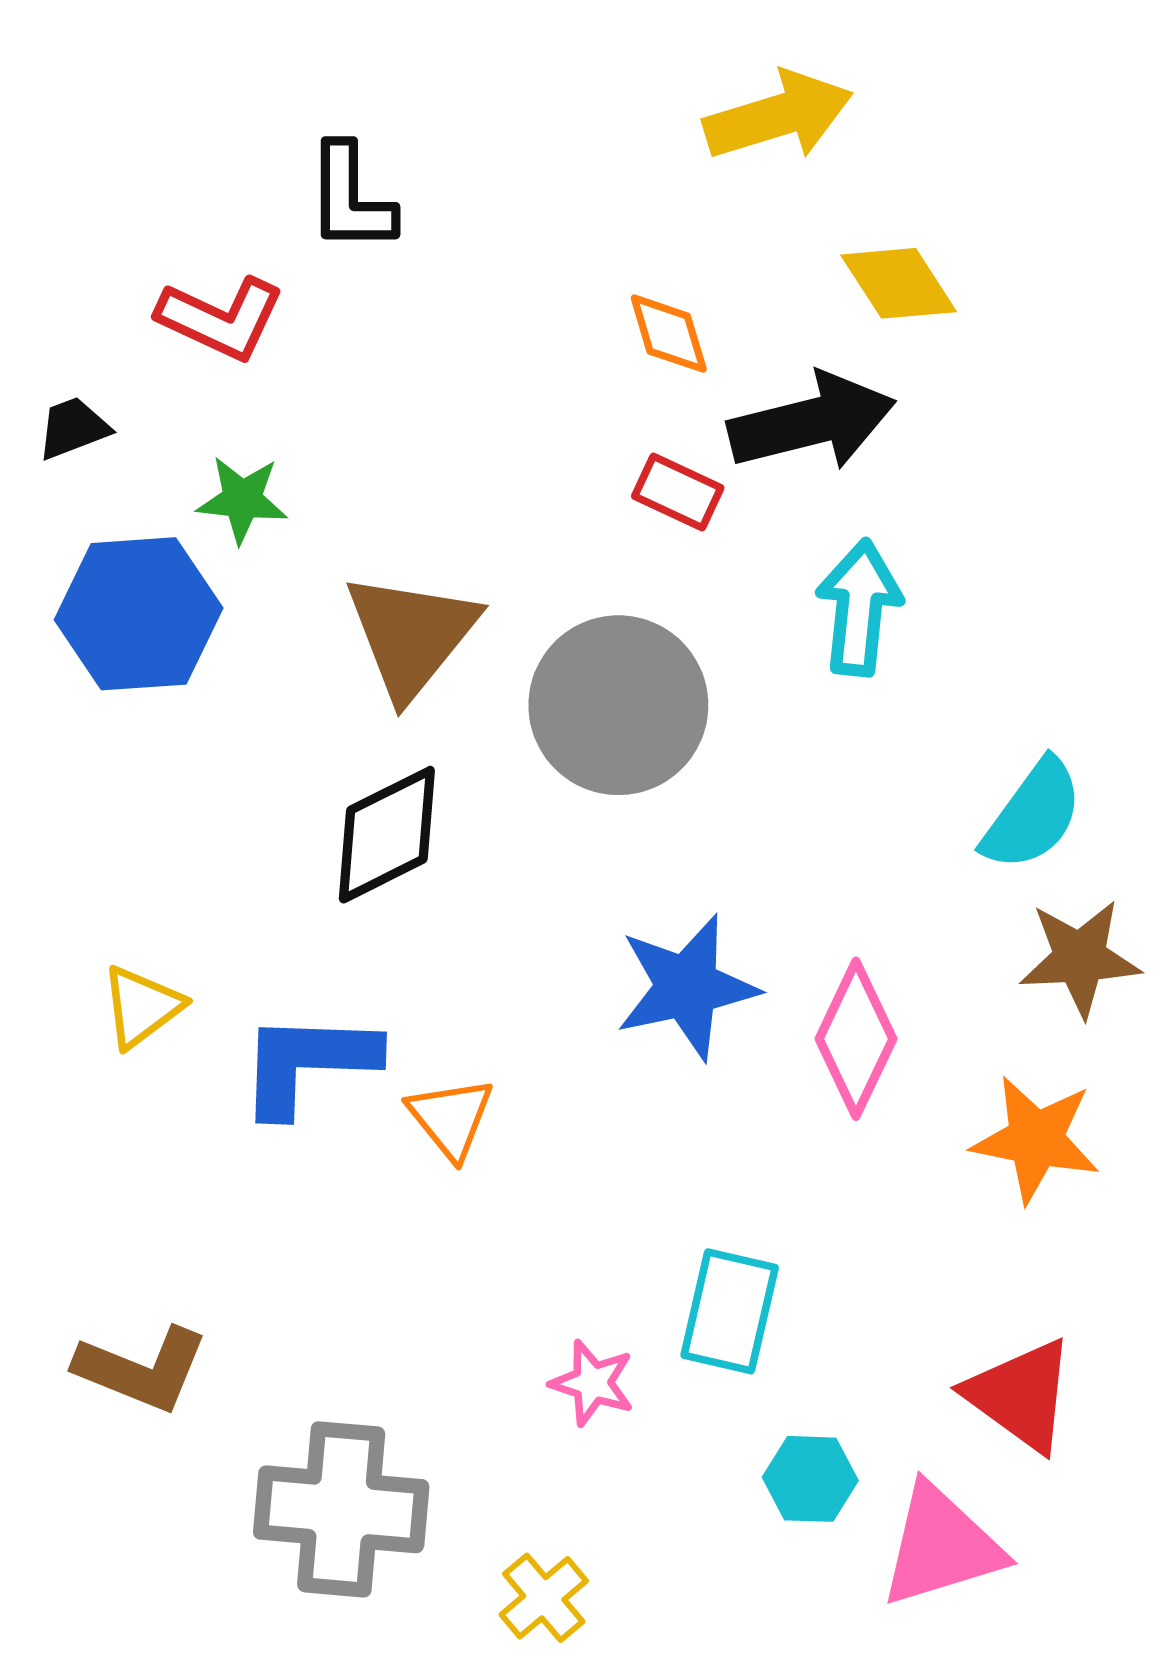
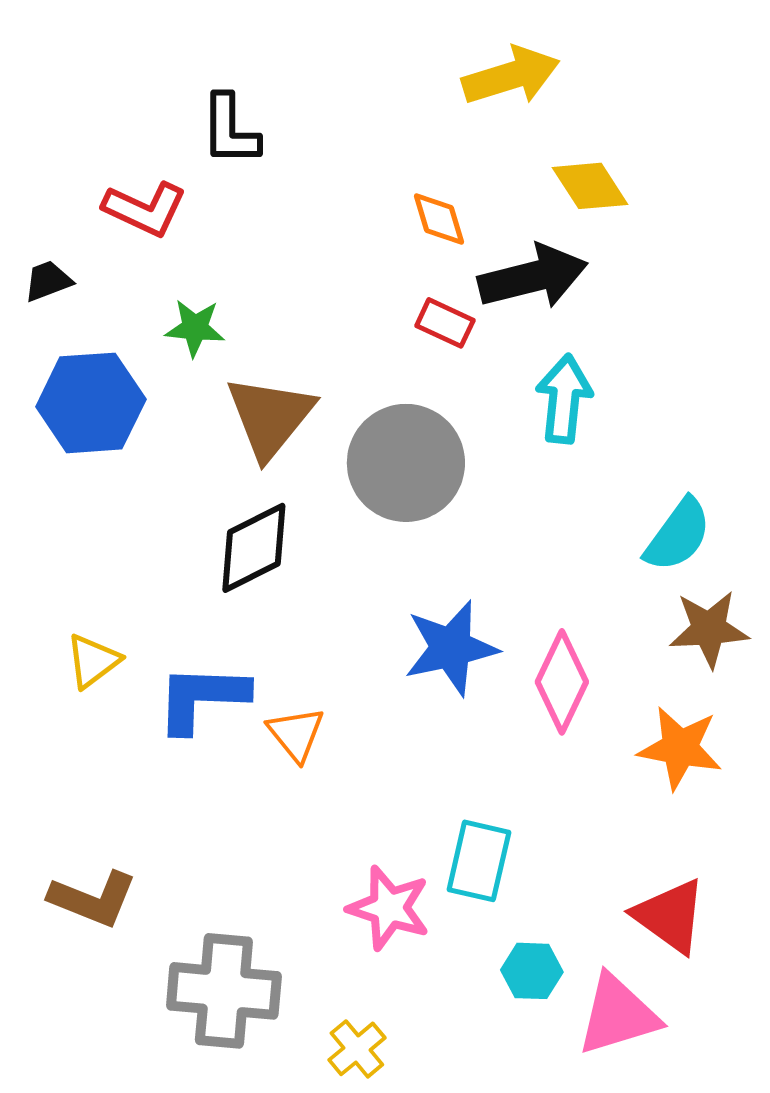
green star: (242, 500) -> (195, 328), moved
pink star: (592, 1383) -> (389, 908), size x1.5

